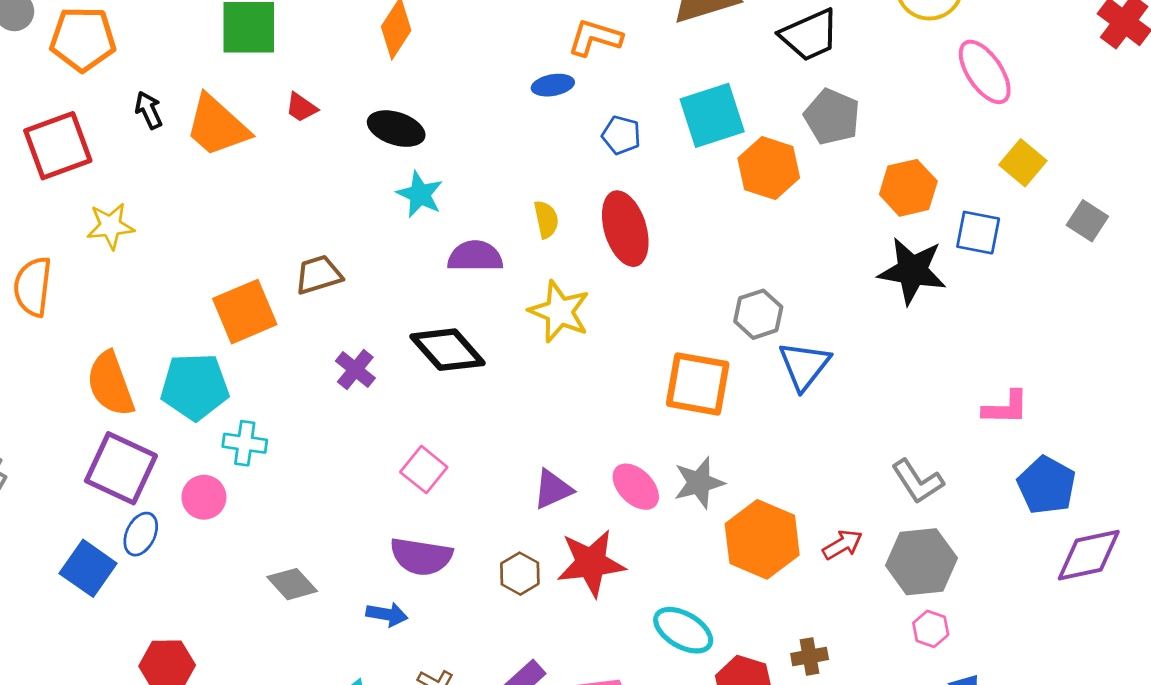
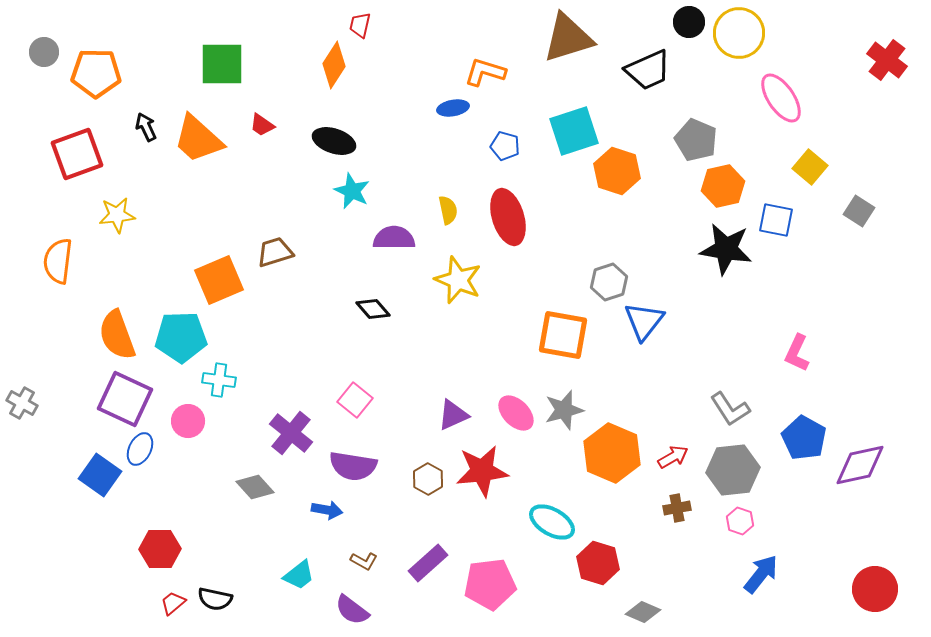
gray pentagon: (832, 117) -> (696, 140), moved
black diamond: (448, 350) -> (373, 309), size x0.6
purple cross: (355, 369) -> (291, 433), moved, size x1.4
pink L-shape: (1006, 408) -> (797, 353), turned 114
blue pentagon: (1047, 485) -> (804, 438), moved
brown cross: (810, 657) -> (677, 508), moved

